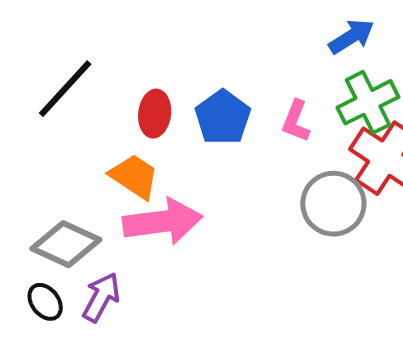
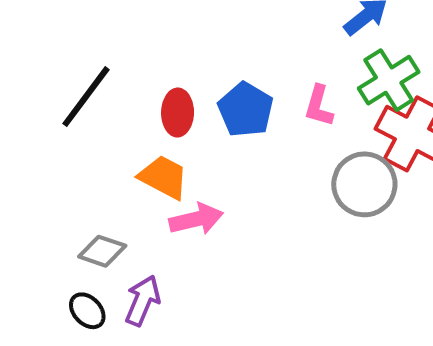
pink arrow: (163, 222) -> (196, 219), size x0.7
gray diamond: (66, 244) -> (102, 251), size x0.7

